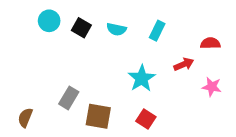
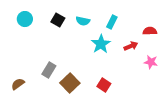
cyan circle: (49, 21) -> (25, 19), moved
cyan star: (142, 78) -> (101, 44), moved
brown square: (98, 116) -> (70, 83), turned 36
brown semicircle: (25, 118) -> (18, 84), turned 32

